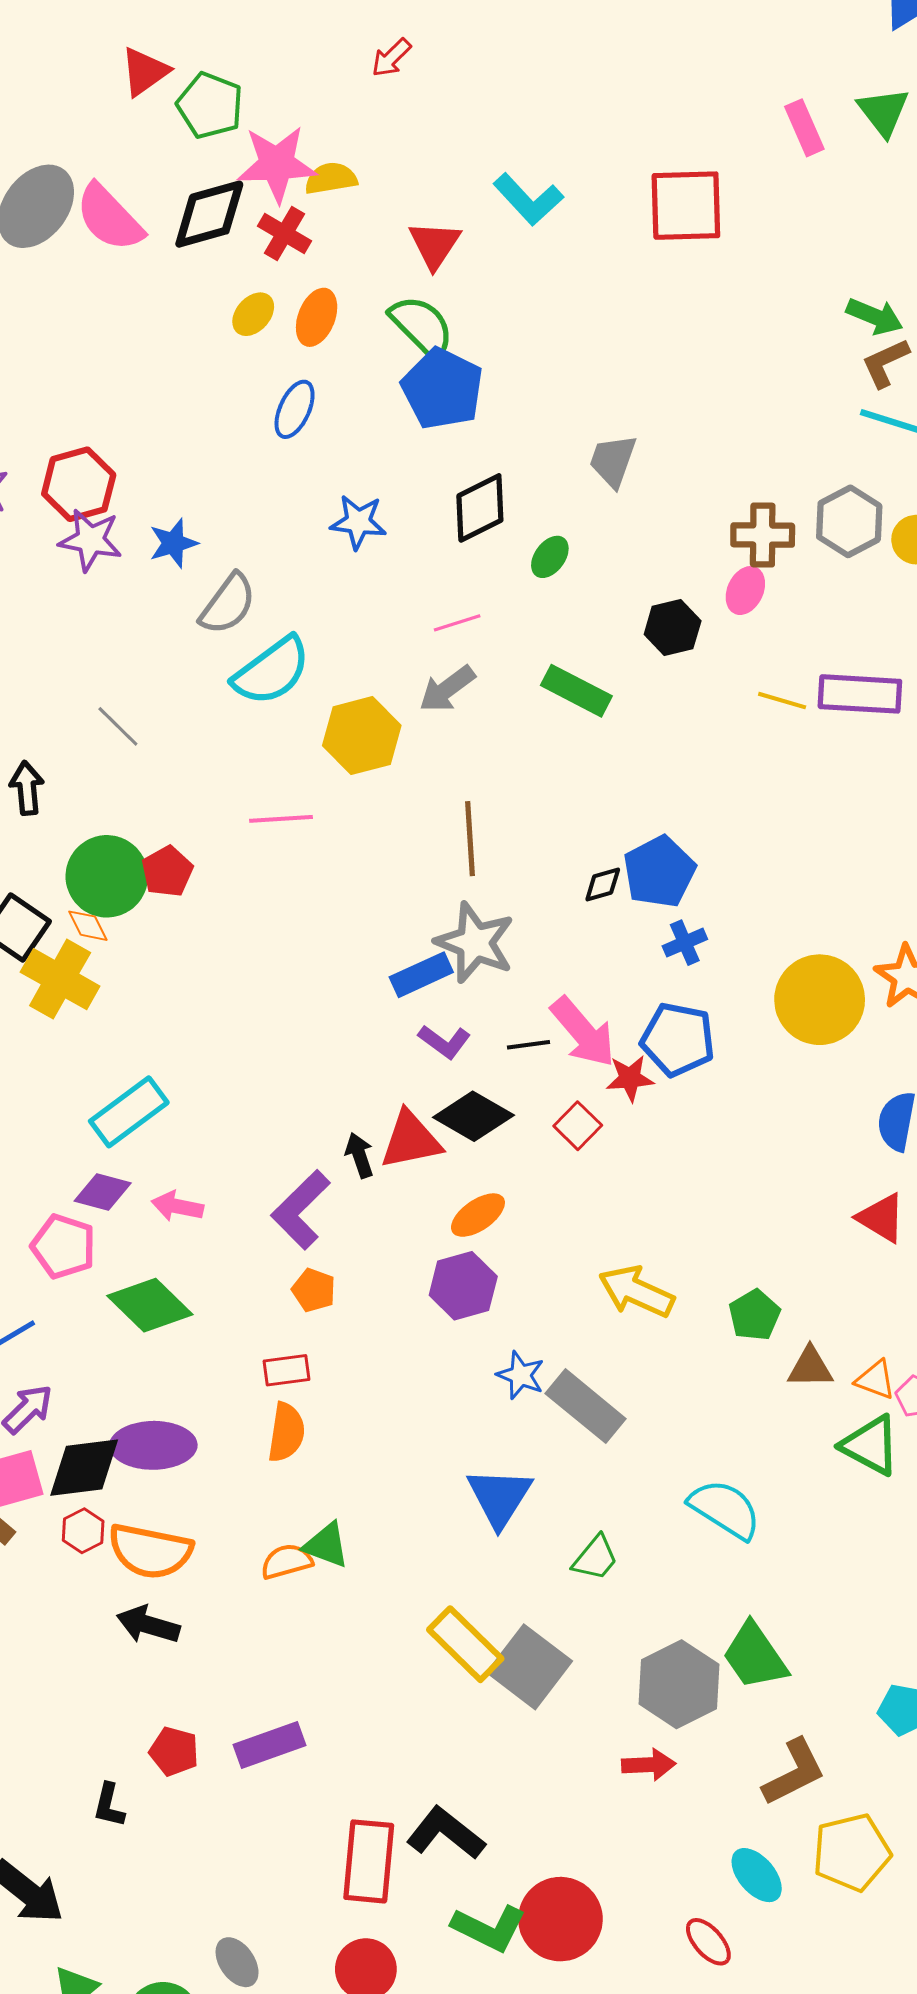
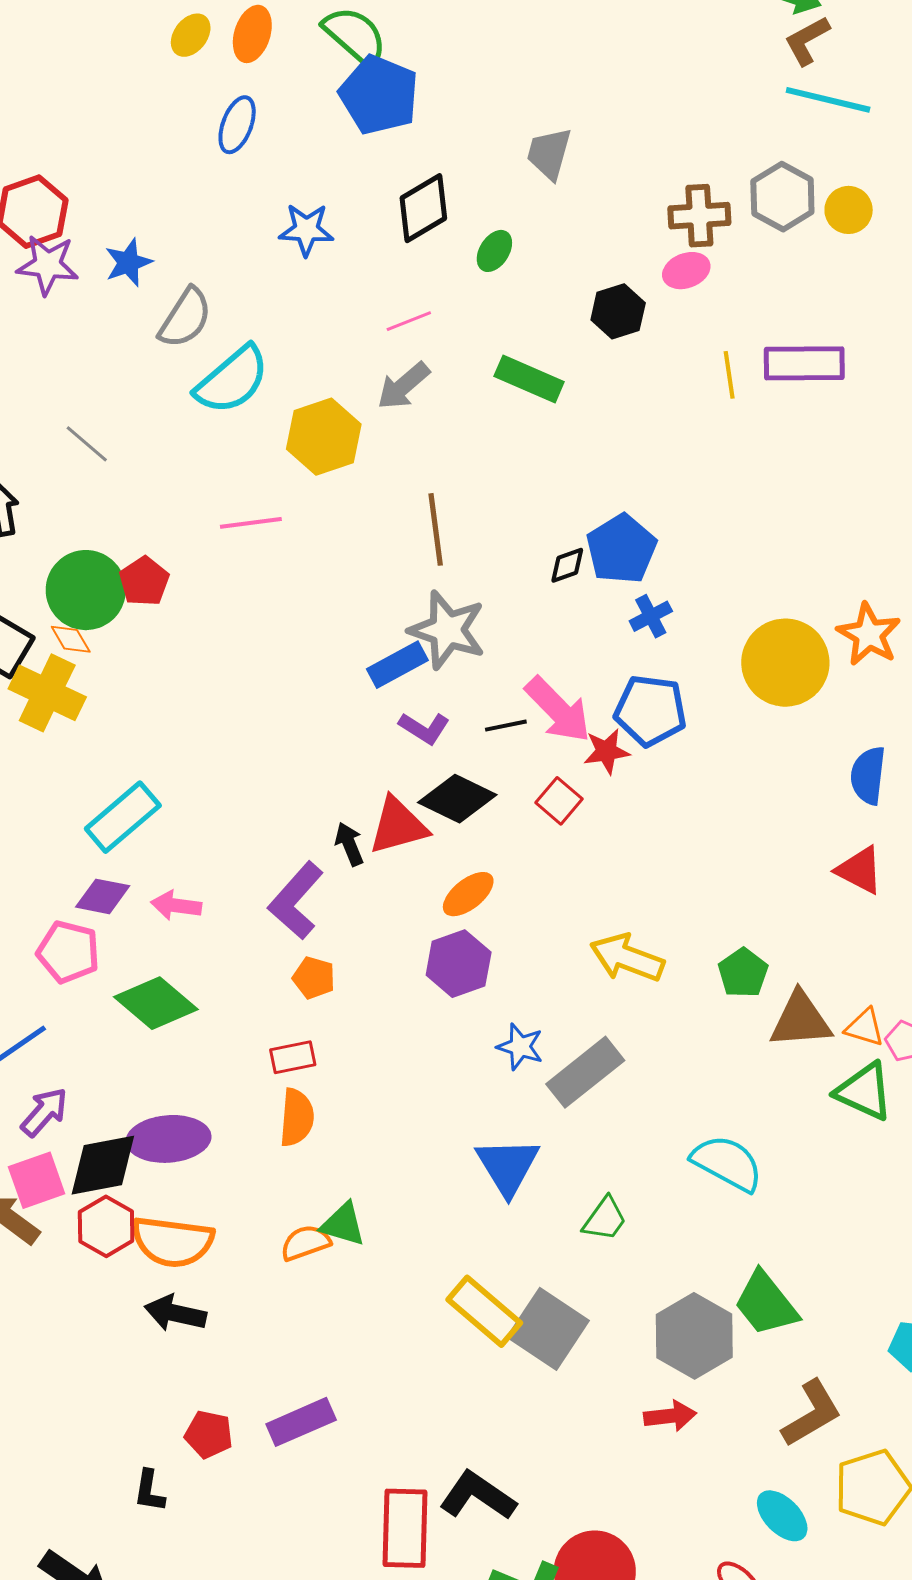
pink ellipse: (745, 590) -> (686, 271), turned 48
yellow line: (782, 701) -> (729, 375), turned 69
brown triangle: (810, 1368) -> (801, 1020), size x1.4
gray rectangle: (586, 1406) -> (585, 1072), turned -74
red hexagon: (83, 1531) -> (106, 1226), size x1.4

